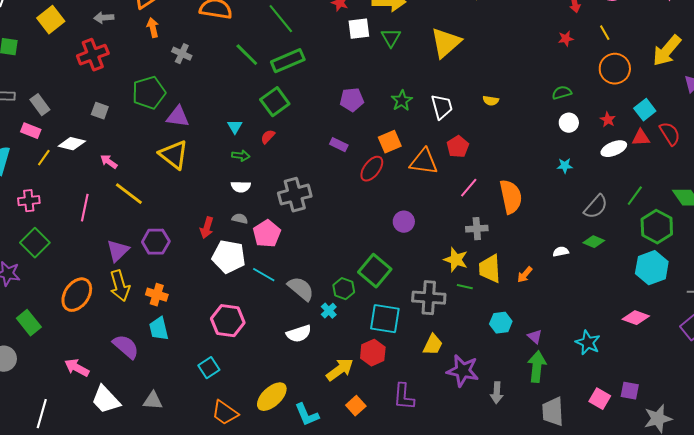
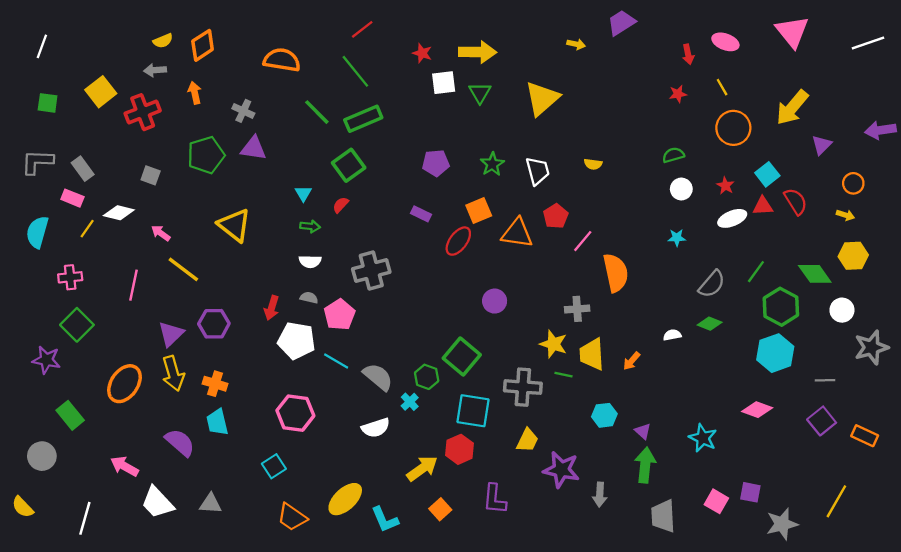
yellow square: (51, 20) -> (101, 92), moved
orange arrow: (153, 28) -> (195, 93), moved
purple triangle: (178, 117) -> (254, 148), moved
pink line: (469, 188) -> (583, 241), moved

